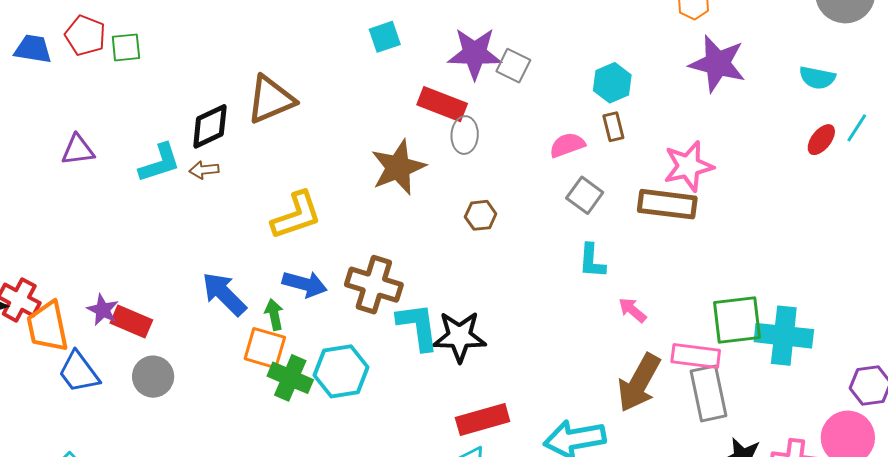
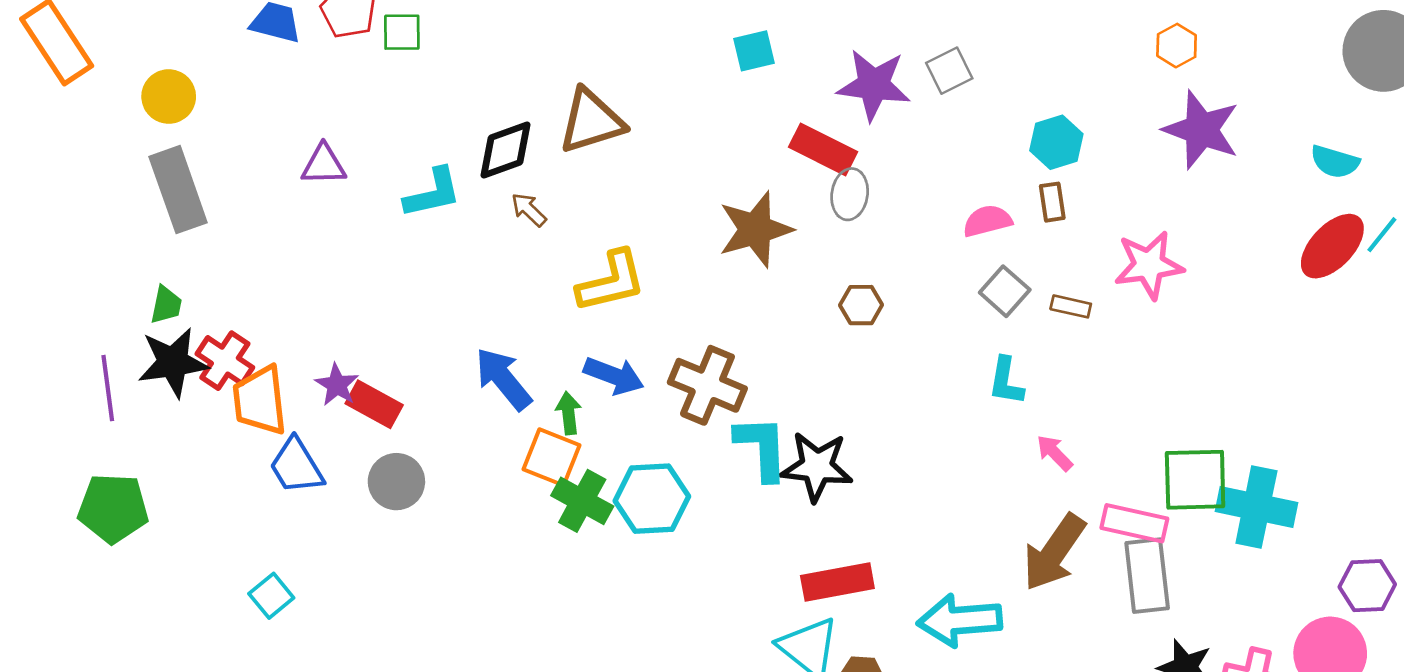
gray square: (513, 66) -> (949, 71), moved, turned 32
red ellipse: (821, 140) -> (1332, 246), size x1.6
brown arrow: (204, 170) -> (529, 210), moved, turned 44
brown rectangle: (667, 204) -> (1071, 306), moved, size x0.5

